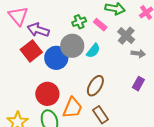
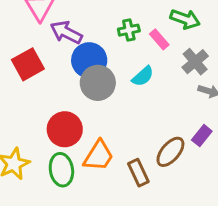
gray circle: (72, 46) -> (98, 83), moved
red square: (31, 51) -> (28, 64), moved
blue circle: (56, 58) -> (89, 60), moved
brown ellipse: (95, 86) -> (170, 152), moved

